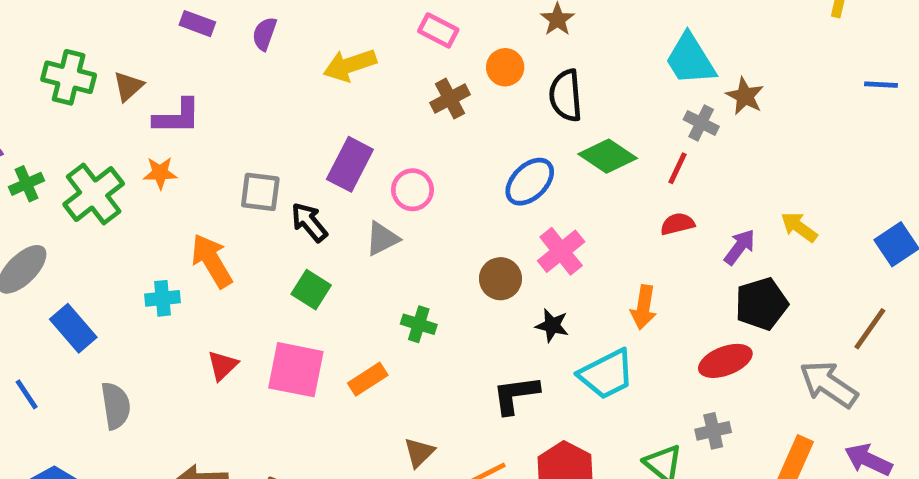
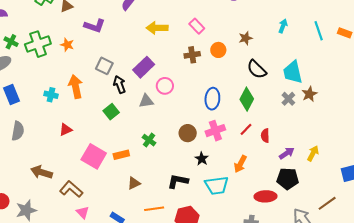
black semicircle: (566, 96) -> (257, 69), moved, turned -60
purple L-shape: (177, 117) -> (95, 26), moved
green diamond: (608, 156) -> (247, 99), turned 65
red line: (678, 168) -> (246, 129), moved
blue ellipse: (530, 182) -> (212, 99), turned -60
green cross: (26, 184) -> (11, 42), moved, turned 32
red semicircle: (677, 224) -> (265, 136), turned -96
yellow arrow: (799, 227) -> (313, 153), turned 63
pink square: (296, 370) -> (94, 156), moved
brown triangle: (419, 453) -> (134, 183), moved

